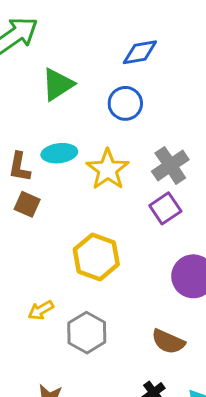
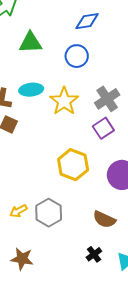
green triangle: (58, 84) -> (31, 43), turned 30
yellow hexagon: (96, 257) -> (73, 165), moved
yellow arrow: (41, 310) -> (18, 211), moved

